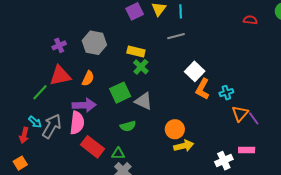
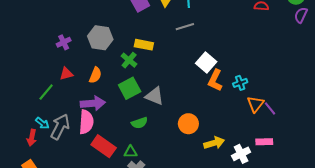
green cross: (141, 67) -> (129, 60), moved
red triangle: (60, 76) -> (66, 74), size x0.6
yellow arrow: (184, 146) -> (214, 143), moved

